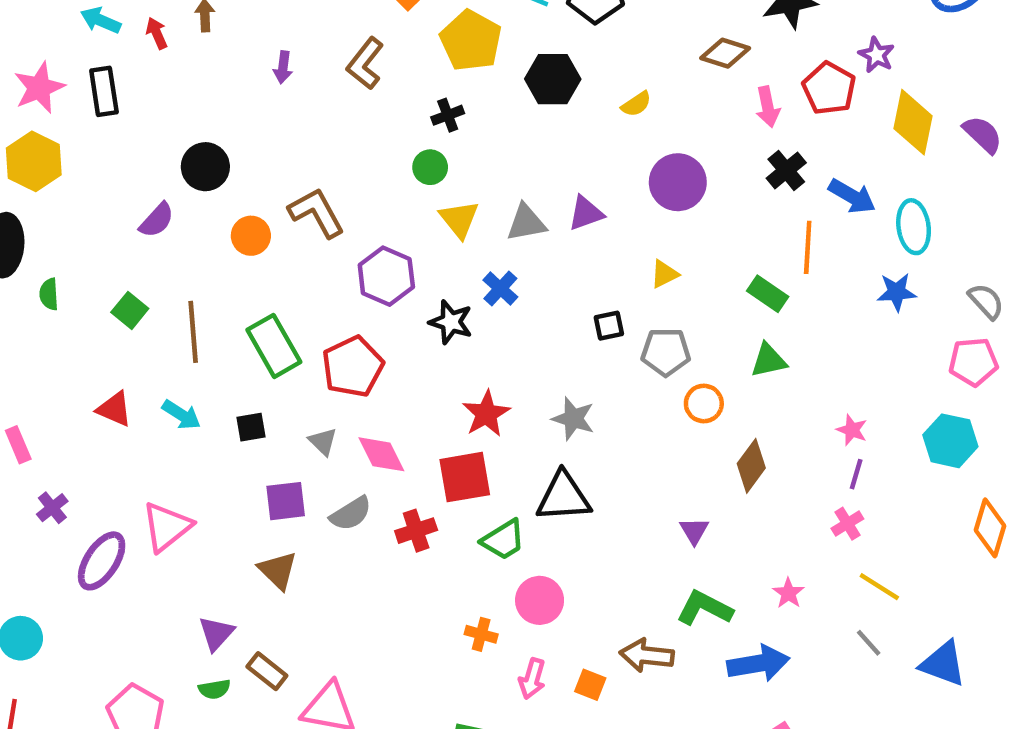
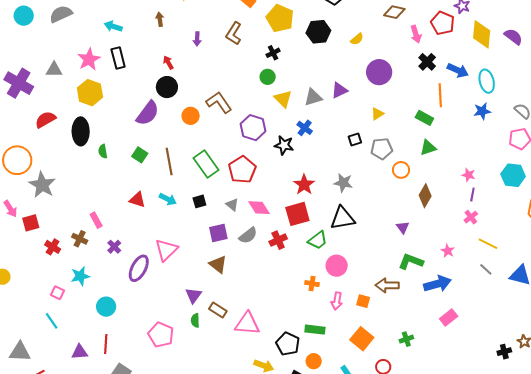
red arrow: (157, 33) -> (168, 63), moved
purple semicircle: (157, 220) -> (148, 113), size x1.5
green semicircle: (214, 689) -> (195, 320), turned 104

